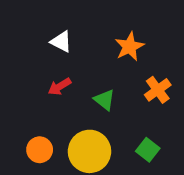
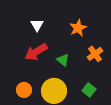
white triangle: (61, 42) -> (37, 25), turned 32
red arrow: (60, 87) -> (36, 52), size x1.6

